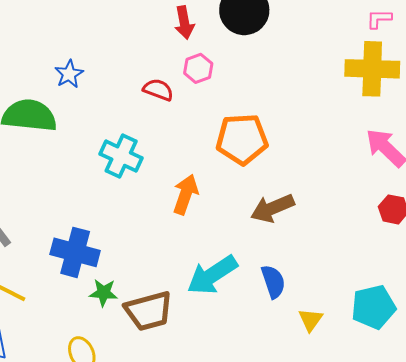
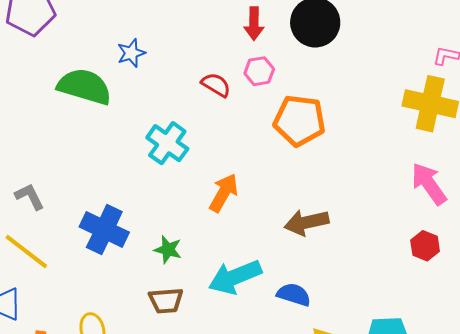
orange pentagon: (242, 139) -> (299, 120), moved
blue semicircle: (273, 282) -> (294, 295), turned -64
green star: (103, 293) -> (168, 250), moved
brown trapezoid: (149, 311) -> (166, 301), size x0.7

